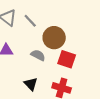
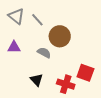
red square: (67, 59) -> (85, 73), moved

